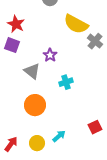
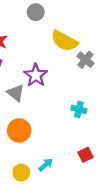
purple star: (50, 55) -> (36, 75), size x1.5
cyan cross: (66, 82) -> (79, 109), moved, turned 32

